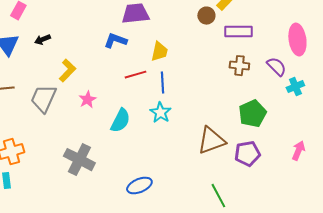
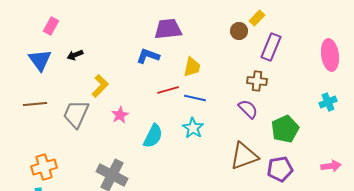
purple rectangle: (238, 32) -> (271, 47), turned -68
brown cross: (239, 66) -> (257, 81), moved
purple semicircle: (276, 67) -> (248, 109), moved
blue line: (162, 83) -> (195, 98), turned -75
pink arrow: (298, 151) -> (331, 166), turned 60

